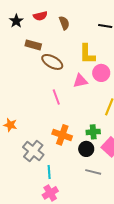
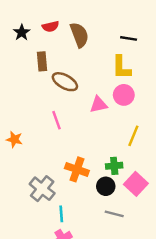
brown semicircle: (64, 23) -> (79, 35), size x1.5
brown rectangle: (33, 45) -> (42, 61), turned 70
yellow L-shape: (87, 54) -> (121, 67), moved
pink line: (56, 97) -> (56, 120), moved
orange star: (10, 125) -> (14, 139), moved

